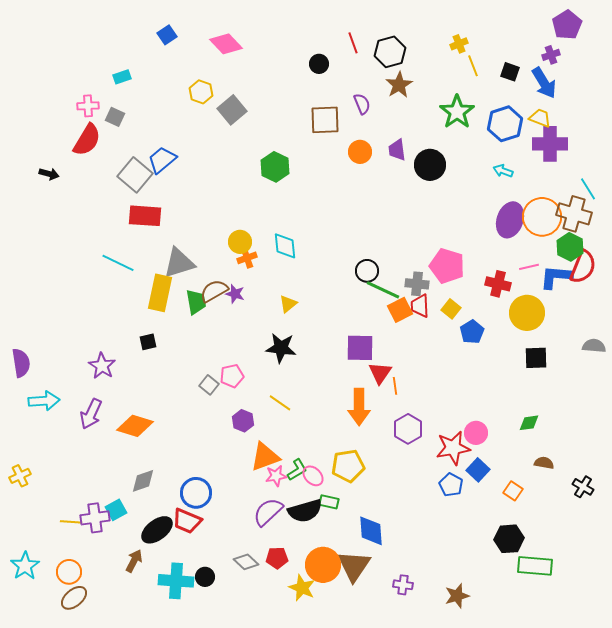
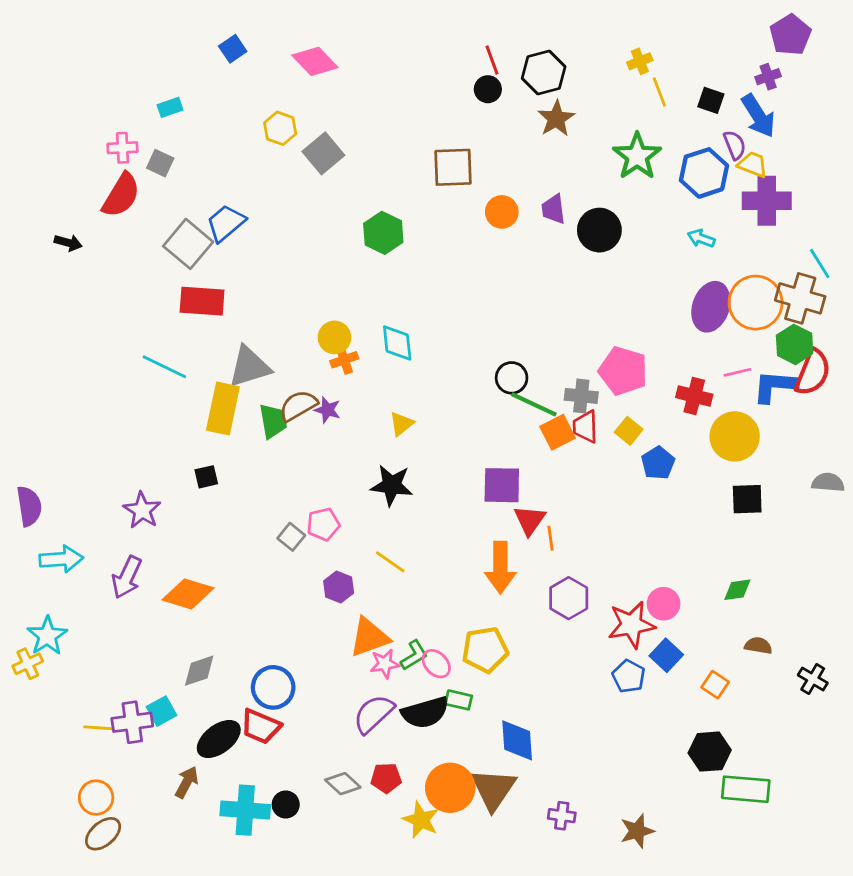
black circle: (319, 64) -> (488, 89), moved
purple semicircle: (362, 104) -> (735, 145), moved
cyan star: (25, 566) -> (47, 636), moved

